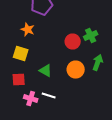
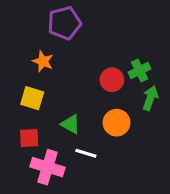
green arrow: (98, 62) -> (150, 98), moved
white line: (49, 96) -> (86, 153), moved
pink cross: (31, 98) -> (48, 167), size x1.5

